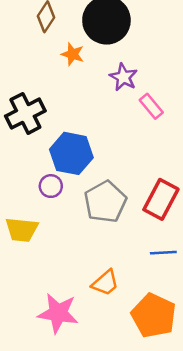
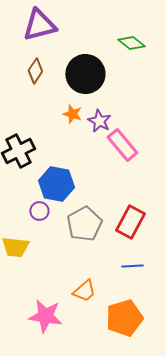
orange star: (73, 54) -> (72, 114), moved
pink rectangle: (151, 106) -> (122, 145), size x1.5
orange pentagon: (154, 316) -> (124, 318), turned 30

